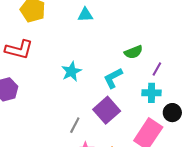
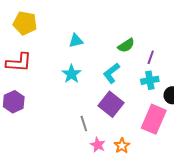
cyan triangle: (85, 15) -> (76, 41), moved
gray line: (75, 125) -> (84, 123), turned -35

